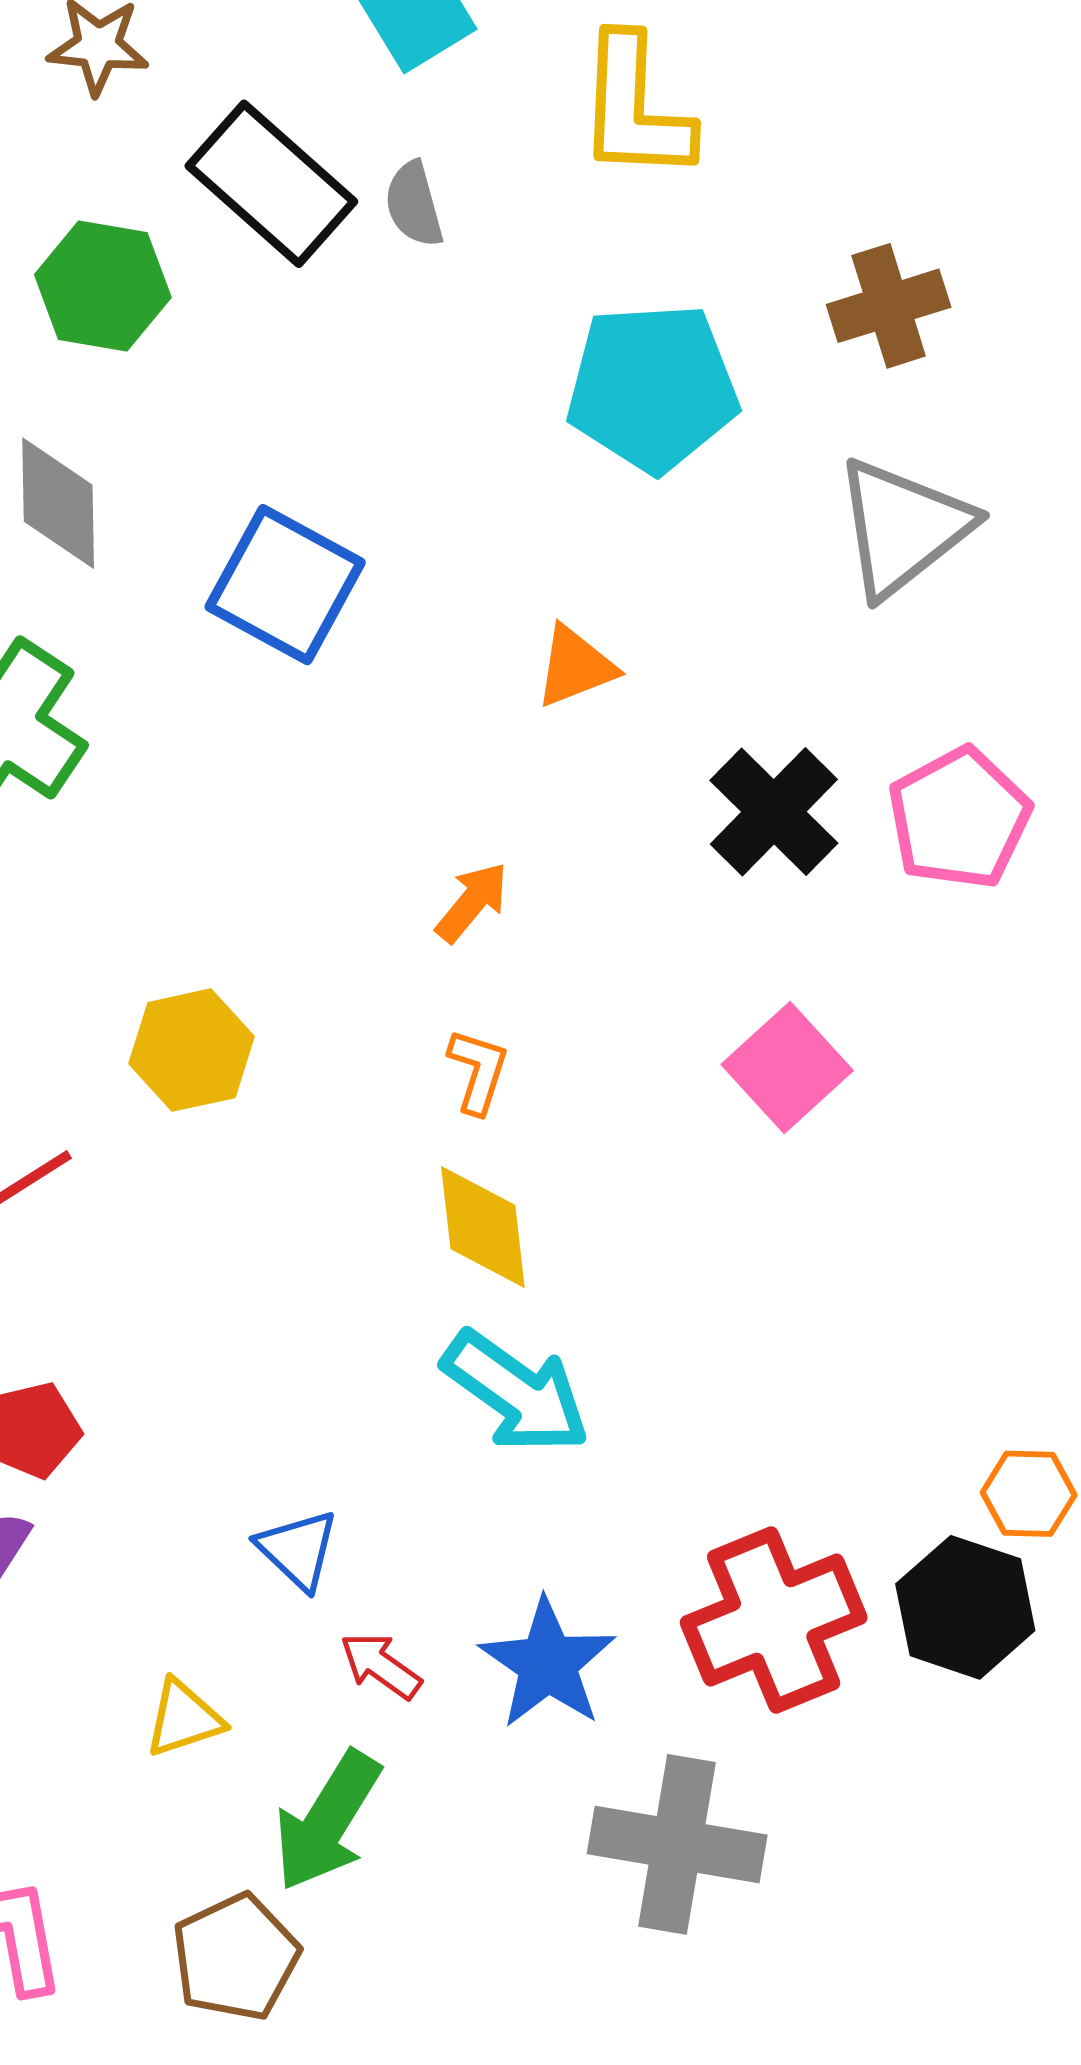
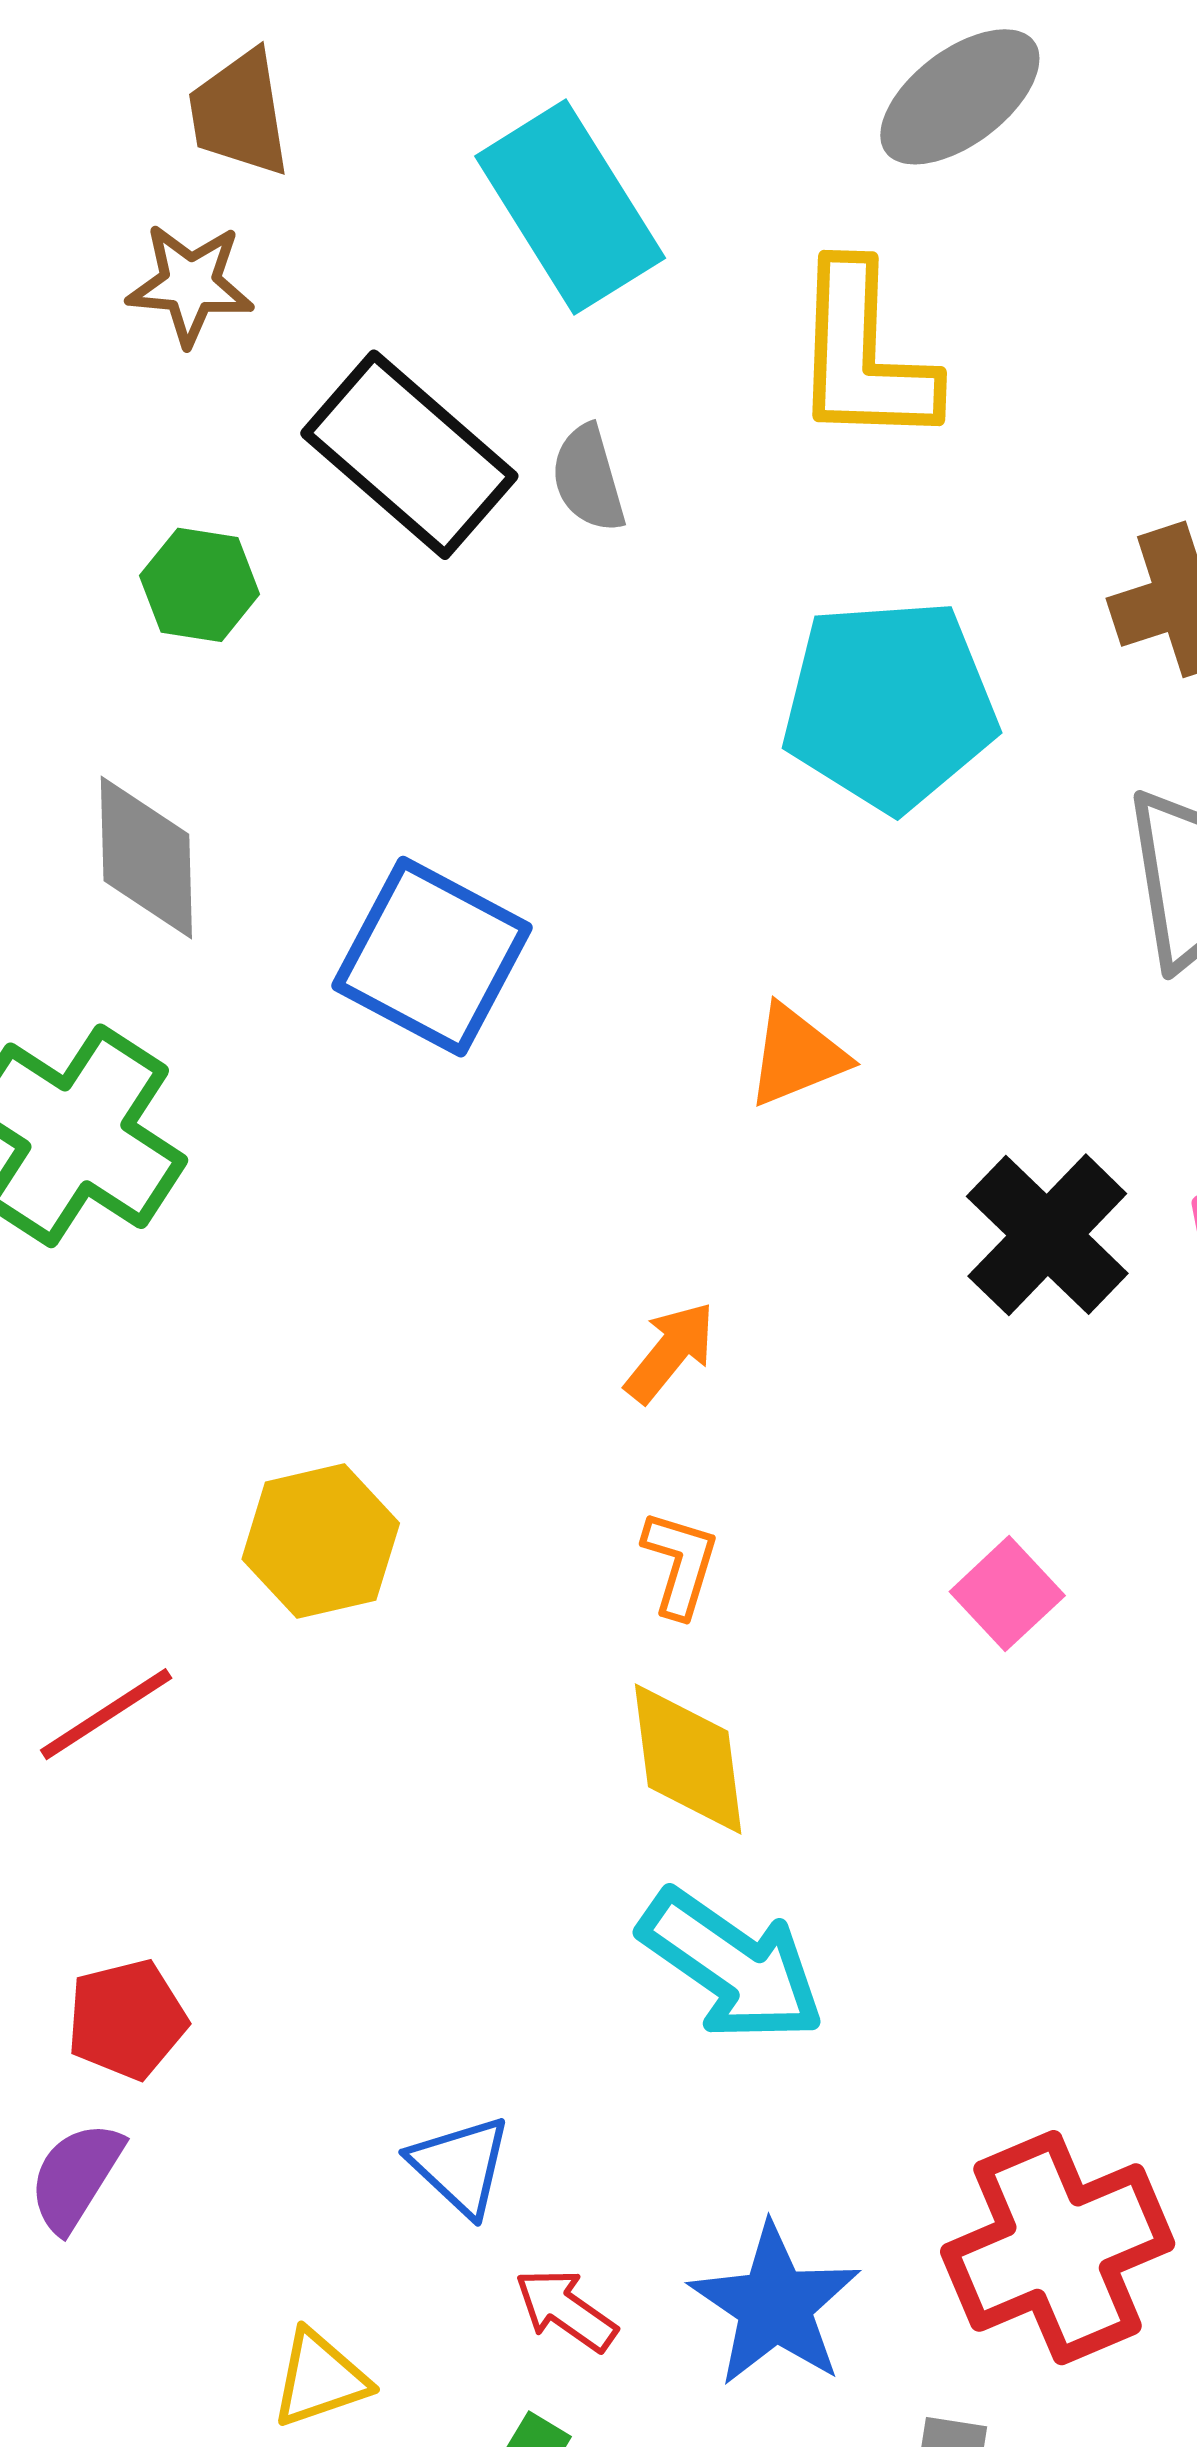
green hexagon: (103, 286) -> (200, 585), size x0.7
pink square: (787, 1067) -> (1007, 1594), moved, size x0.7

